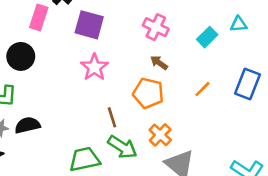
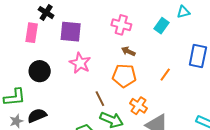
black circle: (21, 56) -> (40, 71), moved
orange line: (202, 89) -> (165, 75), moved

